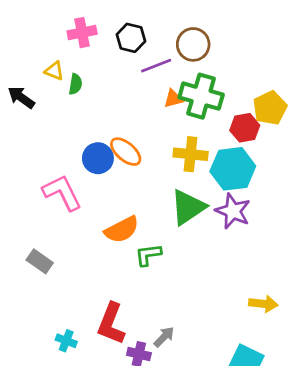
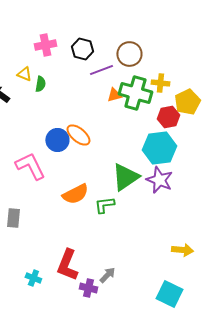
yellow cross: (191, 154) -> (160, 83), moved, size x0.7
green L-shape: (148, 255) -> (104, 205), moved
gray rectangle: (40, 261) -> (13, 218), turned 60

